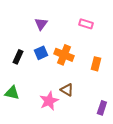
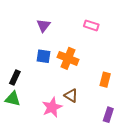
blue square: (41, 53) -> (44, 56), turned 32
black rectangle: (18, 57) -> (15, 78), moved
orange rectangle: (96, 64) -> (105, 80), moved

